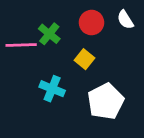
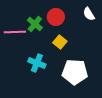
red circle: (91, 23) -> (56, 17), moved
white pentagon: (106, 101) -> (75, 72), turned 30

